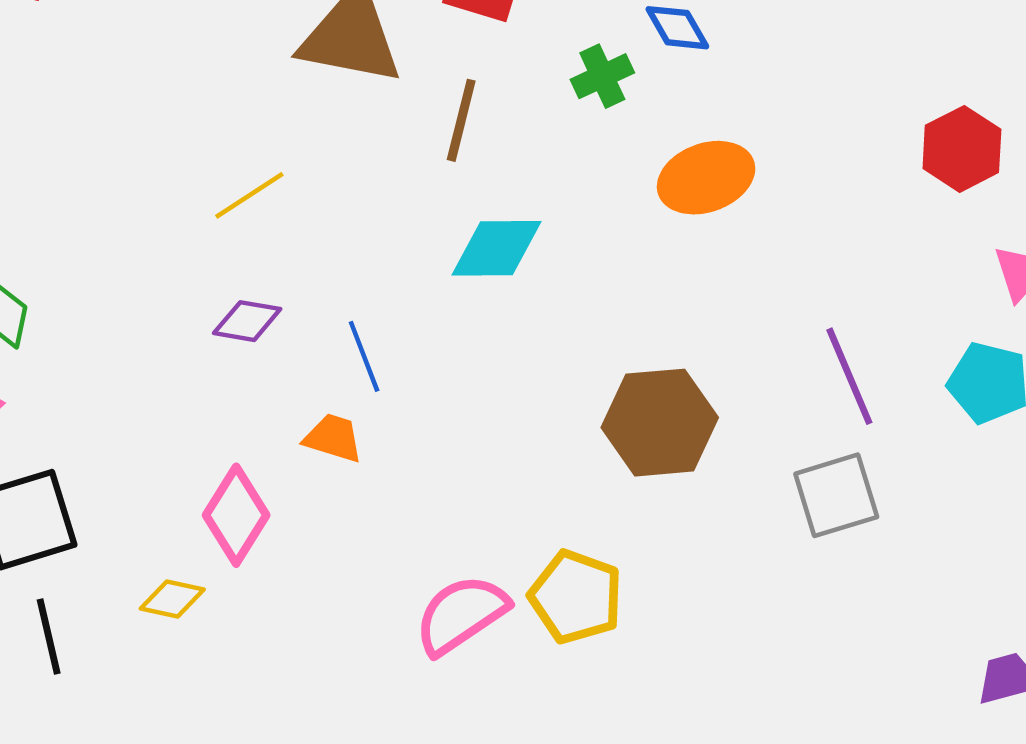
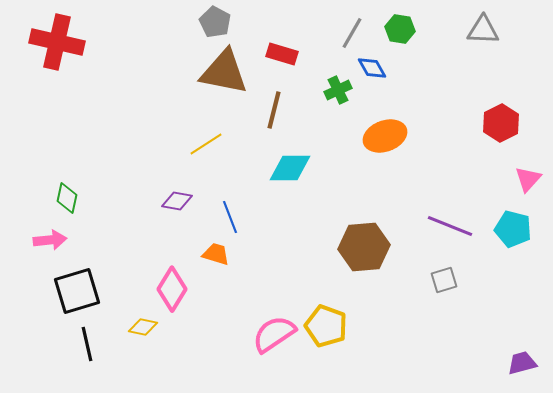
yellow line: (249, 195) -> (206, 144), moved
purple line: (849, 376) -> (450, 226), turned -45
gray square: (836, 495) -> (444, 280), size x0.7

